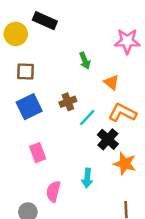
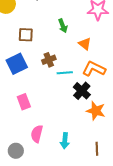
brown square: (25, 71) -> (26, 35), moved
cyan line: (87, 118) -> (65, 73), turned 42
cyan arrow: (87, 178) -> (65, 141), moved

